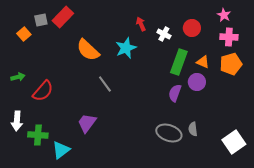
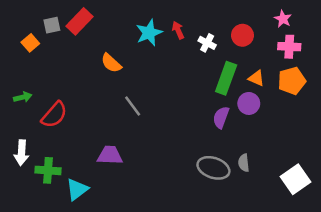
cyan star: (126, 48) -> (149, 33), moved
orange semicircle: (88, 50) -> (111, 63), size x0.7
purple trapezoid: (87, 123) -> (110, 155), turned 55

